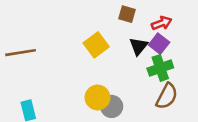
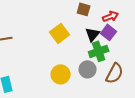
green cross: (160, 68) -> (99, 51), moved
gray circle: (112, 106) -> (88, 69), moved

